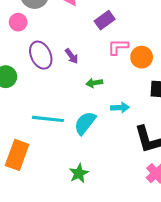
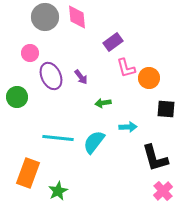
pink circle: (18, 22) -> (30, 53), moved
pink L-shape: (118, 47) -> (126, 68), turned -105
green star: (79, 173) -> (58, 191), moved

